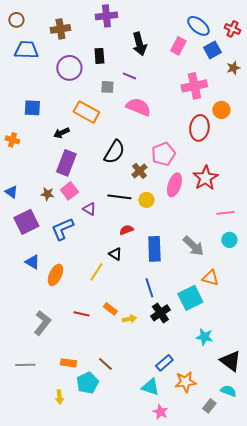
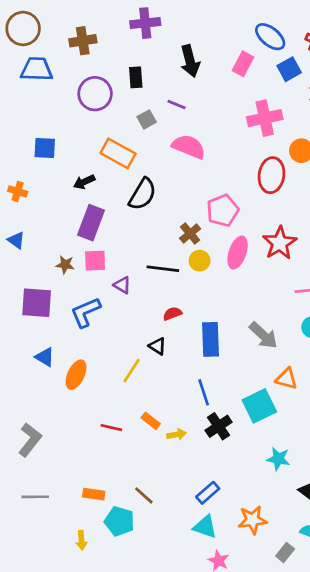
brown circle: (16, 20) -> (23, 29), size x1.6
gray square: (107, 87) -> (147, 119), turned -32
black semicircle: (114, 152) -> (143, 194), moved
pink square: (69, 191) -> (95, 261), turned 36
blue triangle: (11, 192) -> (16, 240), moved
yellow circle: (146, 200) -> (200, 261), moved
purple square: (26, 222) -> (37, 303), turned 30
gray L-shape: (42, 323) -> (30, 440), moved
blue rectangle: (164, 363) -> (208, 493), moved
cyan pentagon: (87, 383) -> (119, 521), turned -30

